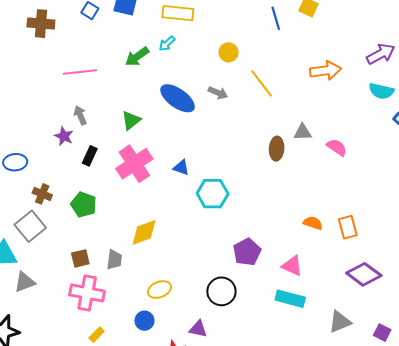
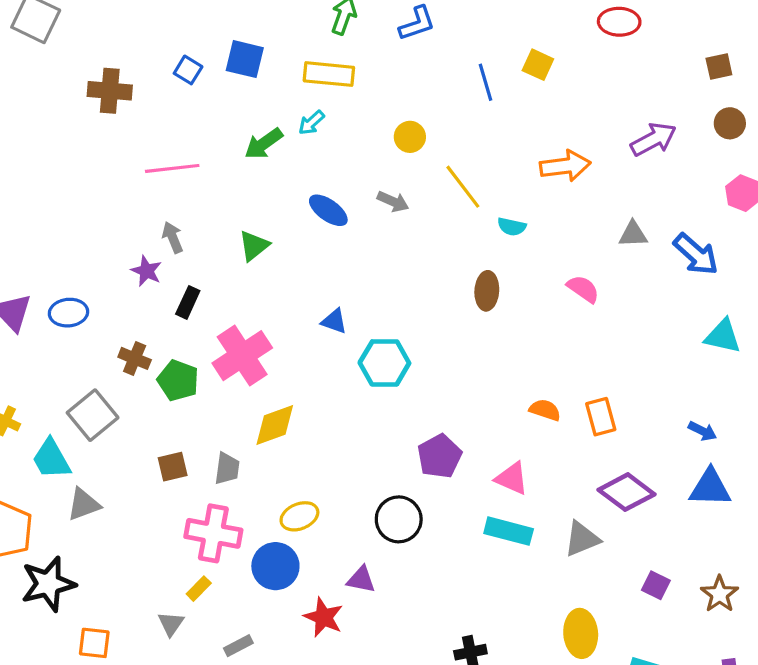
cyan semicircle: (381, 91) -> (512, 227), moved, size x0.7
blue ellipse: (178, 98) -> (328, 210), size x0.7
gray triangle: (303, 132) -> (633, 234), moved
pink cross: (134, 164) -> (242, 356), moved
brown cross: (42, 194) -> (135, 358), moved
pink cross: (87, 293) -> (213, 533), moved
blue circle: (144, 321) -> (275, 566), size x1.5
gray triangle: (340, 322) -> (582, 539), moved

